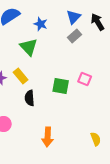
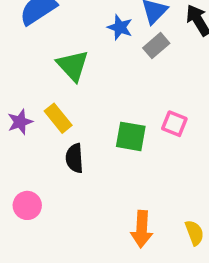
blue star: (41, 24) -> (120, 27), moved
orange arrow: (48, 137) -> (142, 229), moved

